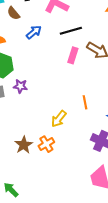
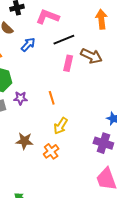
orange line: (85, 102) -> (52, 98), moved
brown star: (24, 145) -> (24, 141), moved, turned -30

